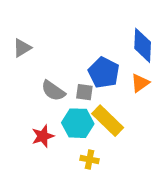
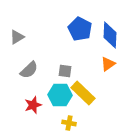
blue pentagon: (104, 73) -> (80, 29), moved
gray semicircle: (53, 91) -> (29, 70), moved, turned -78

